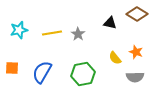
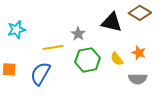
black triangle: (110, 23) -> (112, 22), size x1.5
yellow line: (52, 33) -> (53, 47), moved
green hexagon: (83, 74) -> (88, 60), moved

